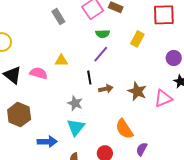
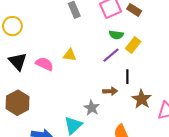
yellow rectangle: (137, 39) -> (133, 45), moved
black line: (89, 78) -> (127, 77), moved
gray star: (75, 103) -> (92, 108), moved

